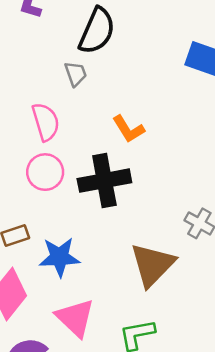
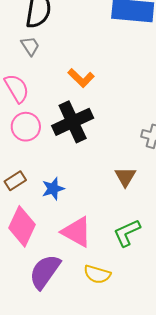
blue star: (59, 257) -> (53, 189), size x0.7
brown triangle: (152, 265) -> (125, 177), size x0.6

